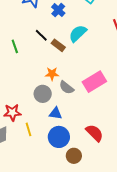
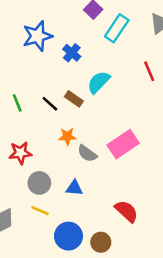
black line: (41, 35) -> (50, 104), moved
gray circle: (43, 94) -> (39, 183), moved
red star: (12, 113) -> (20, 153), moved
yellow line: (29, 129) -> (40, 211), turned -48
blue circle: (59, 137) -> (68, 236), moved

